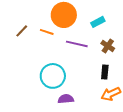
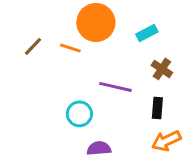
purple line: (77, 44) -> (115, 87), moved
cyan circle: (53, 76) -> (79, 114), size x0.7

